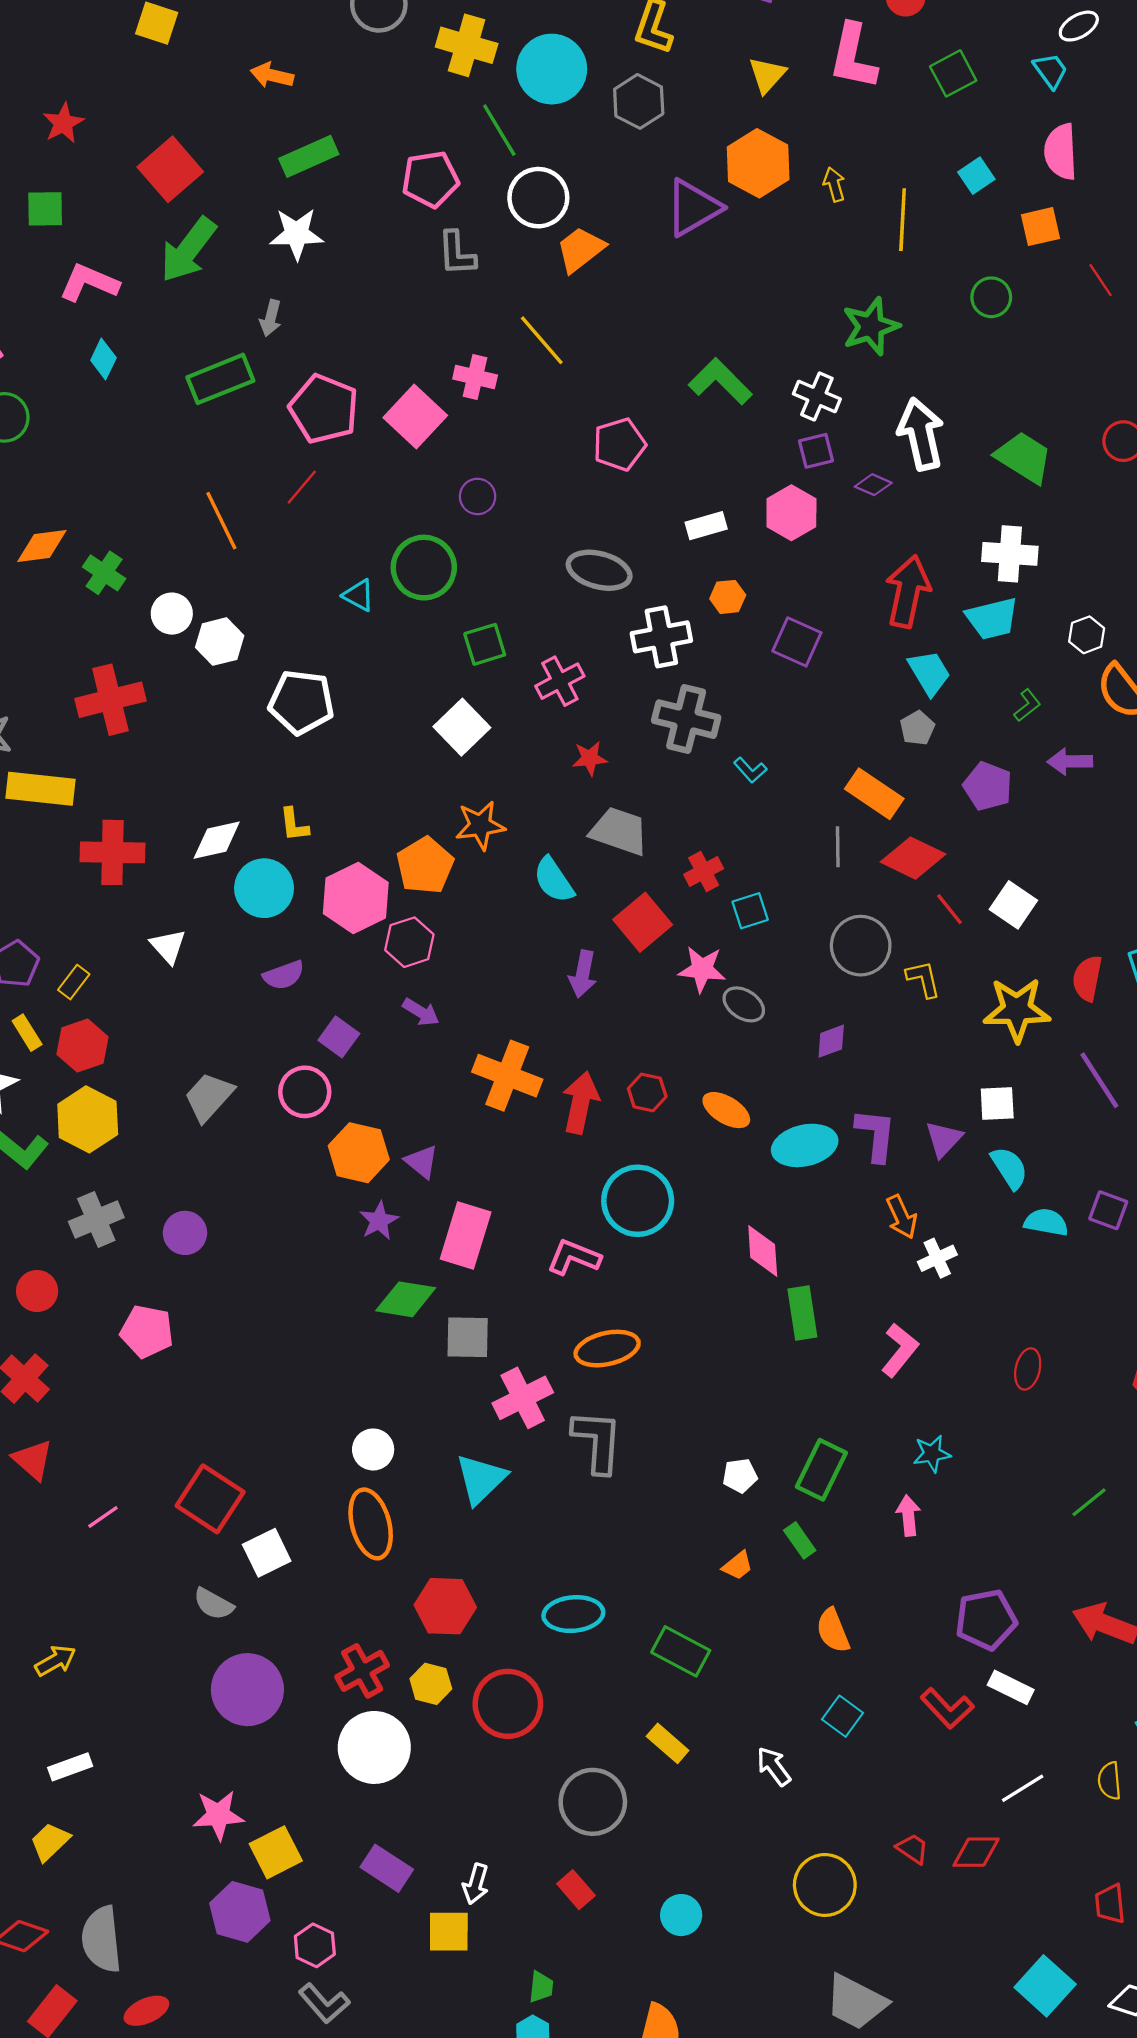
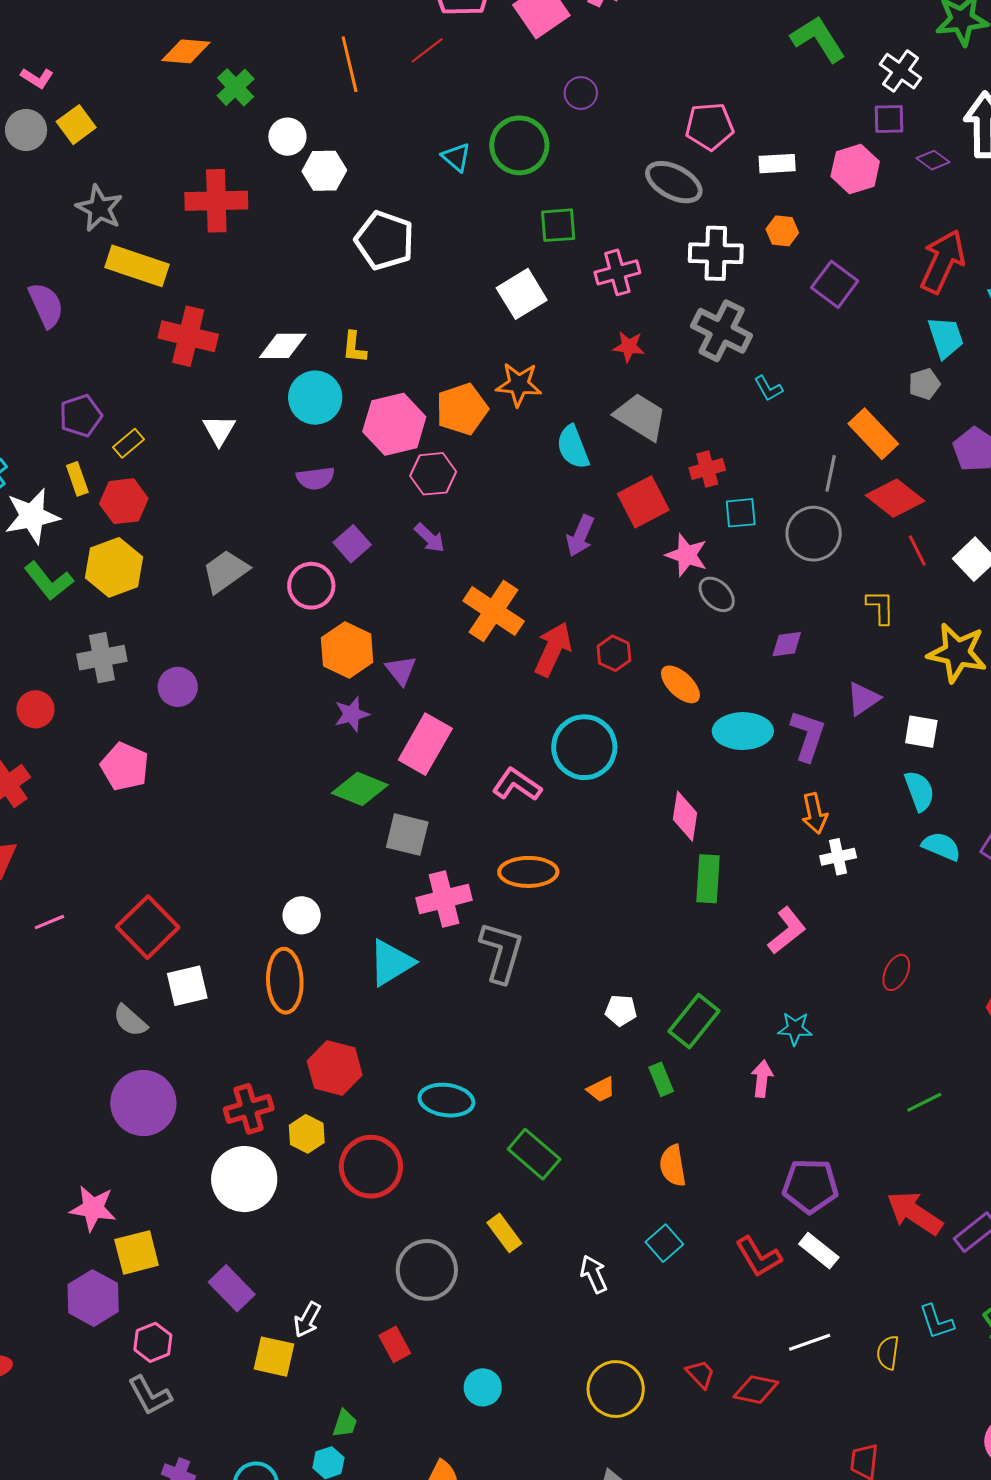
pink pentagon: (619, 444) -> (710, 126), moved
gray circle: (861, 946) -> (814, 534), moved
purple triangle: (944, 1139) -> (863, 699), moved

